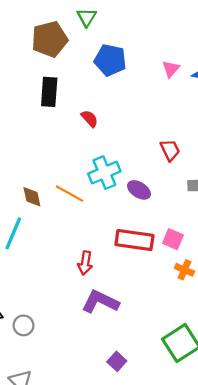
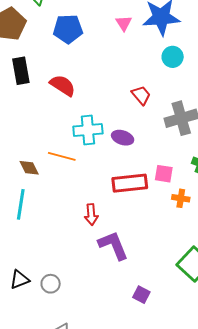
red semicircle: (90, 119) -> (63, 85), size x1.5
cyan cross: (104, 173) -> (88, 130), turned 32
purple L-shape: (100, 302) -> (113, 245), turned 56

